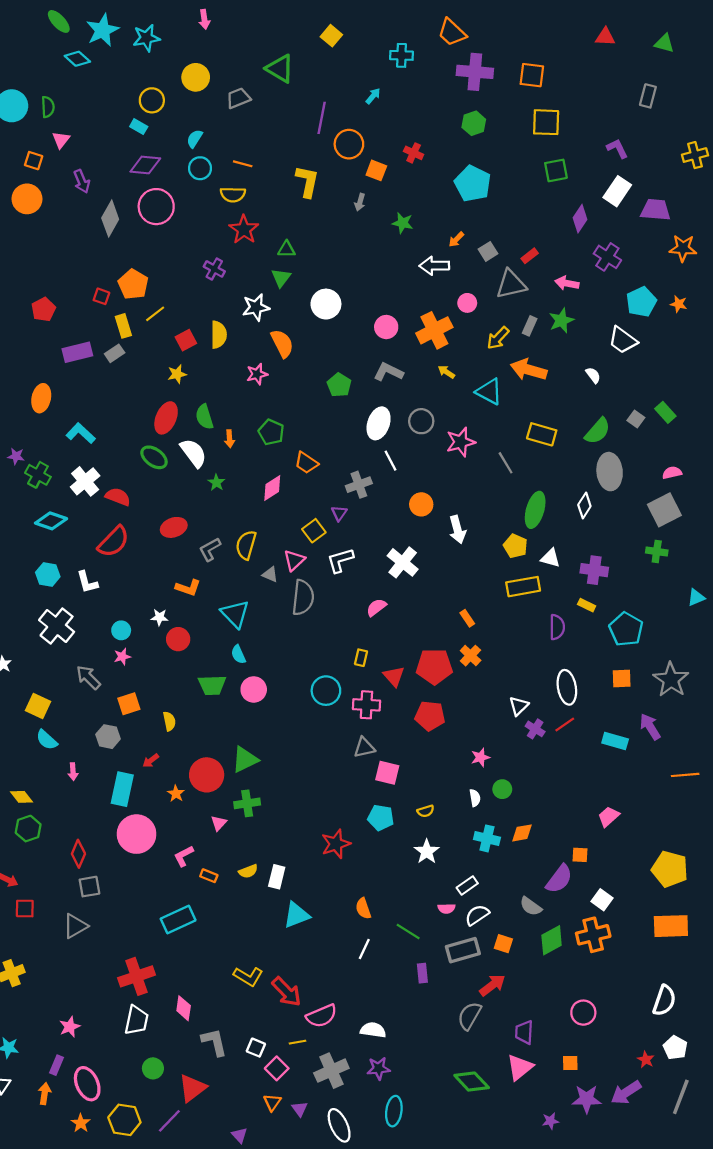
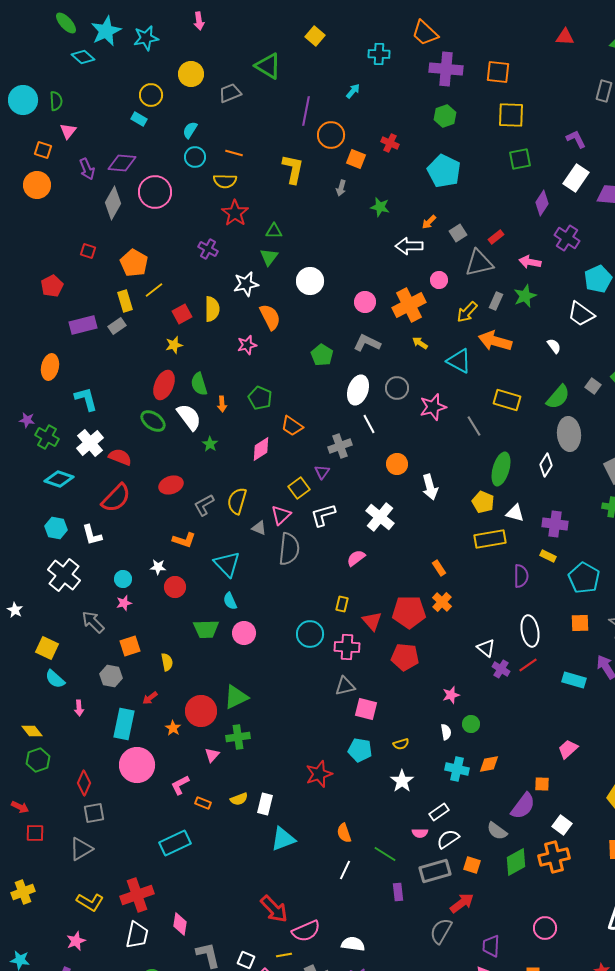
purple diamond: (145, 165) -> (122, 163), moved
red square: (101, 296) -> (88, 251), moved
cyan L-shape: (81, 433) -> (86, 399), turned 32
white triangle: (519, 706) -> (486, 648), turned -36
yellow L-shape: (248, 976) -> (90, 902), moved

